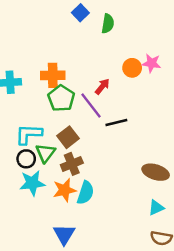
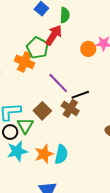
orange cross: (53, 75) -> (24, 62), turned 30
red arrow: (102, 86) -> (54, 35), moved, size x1.5
green pentagon: (61, 98) -> (37, 48), moved
brown cross: (72, 164) -> (70, 108), moved, turned -30

